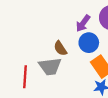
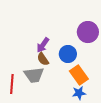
purple arrow: (83, 23) -> (43, 45), moved

